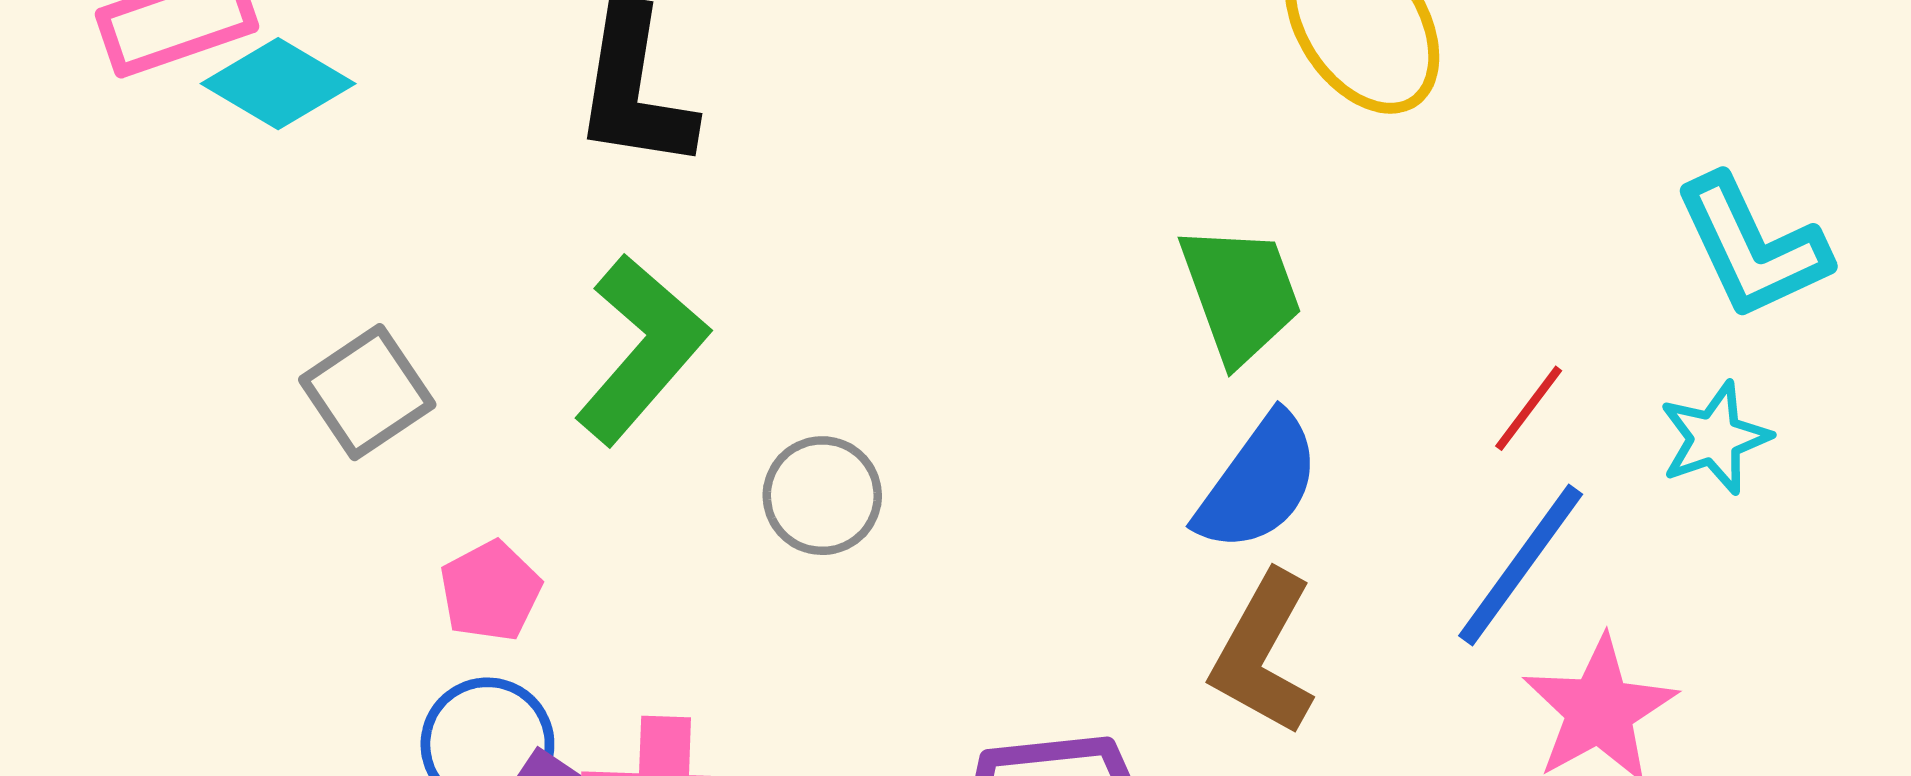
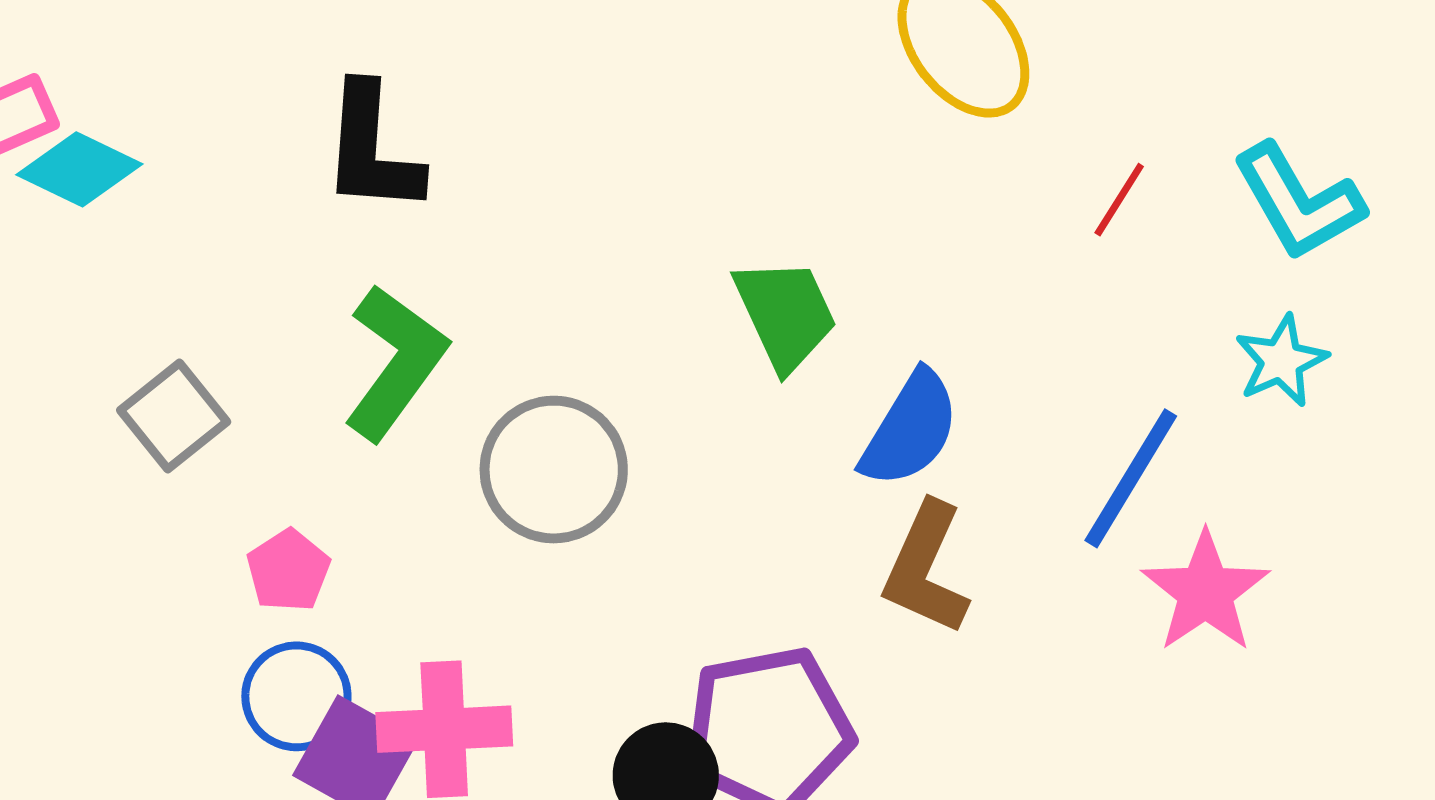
green trapezoid: (1241, 294) -> (785, 314), moved
red line: (1529, 408) -> (1119, 200), moved
gray circle: (822, 496) -> (554, 470), size x1.5

